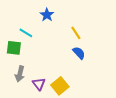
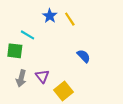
yellow line: (76, 33) -> (70, 19), moved
purple triangle: (39, 84) -> (42, 76), moved

